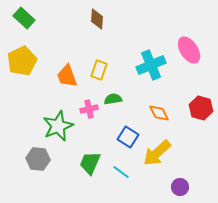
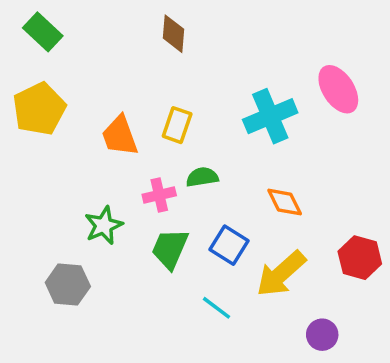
red hexagon: (201, 108) -> (360, 258), moved
green star: (58, 126) -> (104, 225), size x0.7
green trapezoid: (90, 163) -> (170, 249), moved

